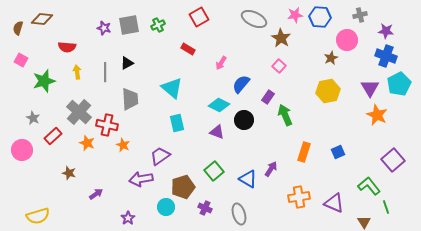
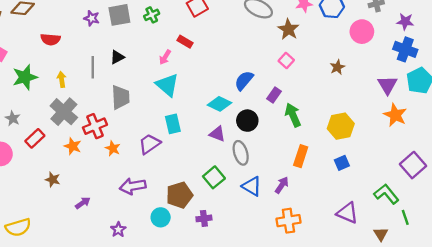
brown star: (331, 58) -> (337, 67), moved
pink arrow: (221, 63) -> (165, 57), moved
yellow arrow: (77, 72) -> (62, 79), moved
yellow hexagon: (328, 91) -> (341, 126), moved
red cross: (107, 125) -> (95, 126), turned -35
orange rectangle: (304, 152) -> (301, 156), moved
blue square: (338, 152) -> (342, 163), moved
purple trapezoid: (160, 156) -> (149, 144), moved
purple arrow: (271, 169) -> (282, 185), moved
orange cross: (299, 197) -> (288, 221), moved
purple cross: (205, 208) -> (204, 218), turned -32
gray ellipse: (239, 214) -> (241, 153), moved

